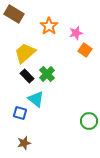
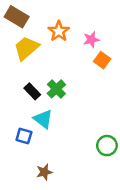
yellow trapezoid: (25, 53) -> (26, 48), moved
brown star: (24, 143) -> (44, 172), moved

